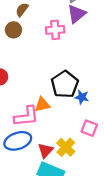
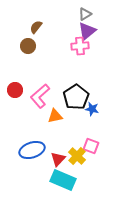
pink cross: (55, 30) -> (80, 46), moved
pink L-shape: (26, 116) -> (40, 96), moved, turned 145
pink square: (89, 128) -> (91, 146), moved

